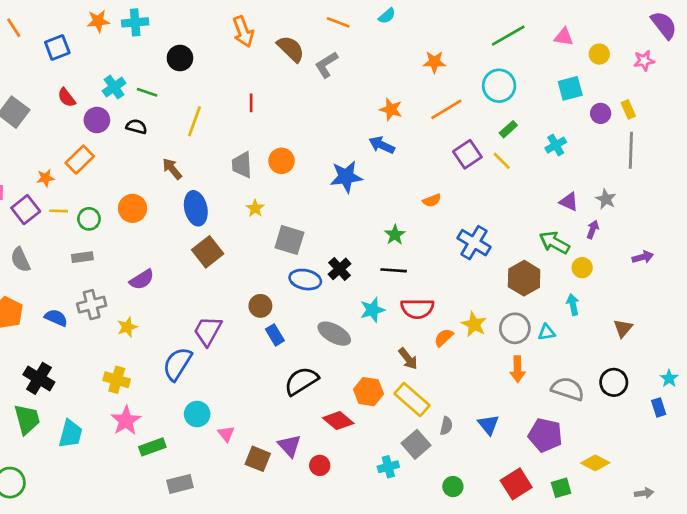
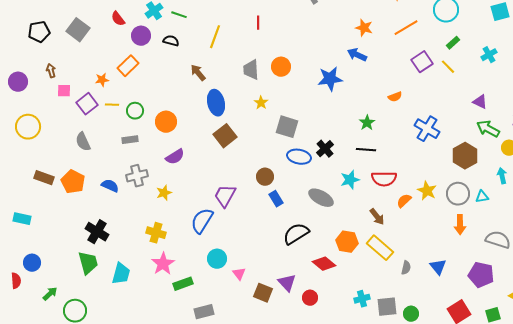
purple triangle: (569, 202) -> (480, 102), moved
orange circle: (133, 208) -> (166, 122), moved
gray square: (416, 444) -> (387, 307), moved, turned 35

